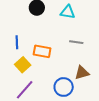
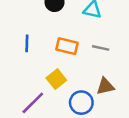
orange rectangle: (42, 51) -> (67, 46), moved
yellow square: (23, 65) -> (56, 79), moved

